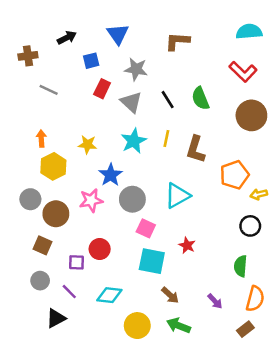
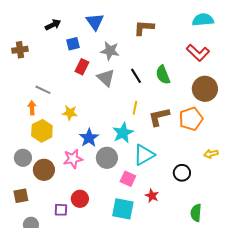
brown cross: (28, 56) -> (20, 50), moved
gray line: (49, 90) -> (43, 90), moved
cyan star: (134, 141) -> (123, 133), moved
brown L-shape: (196, 149) -> (159, 117), turned 60
orange pentagon: (234, 175) -> (191, 119), moved
black circle: (250, 226) -> (182, 173), moved
pink square: (146, 228) -> (128, 179), moved
brown square: (43, 245) -> (21, 196), moved, turned -35

